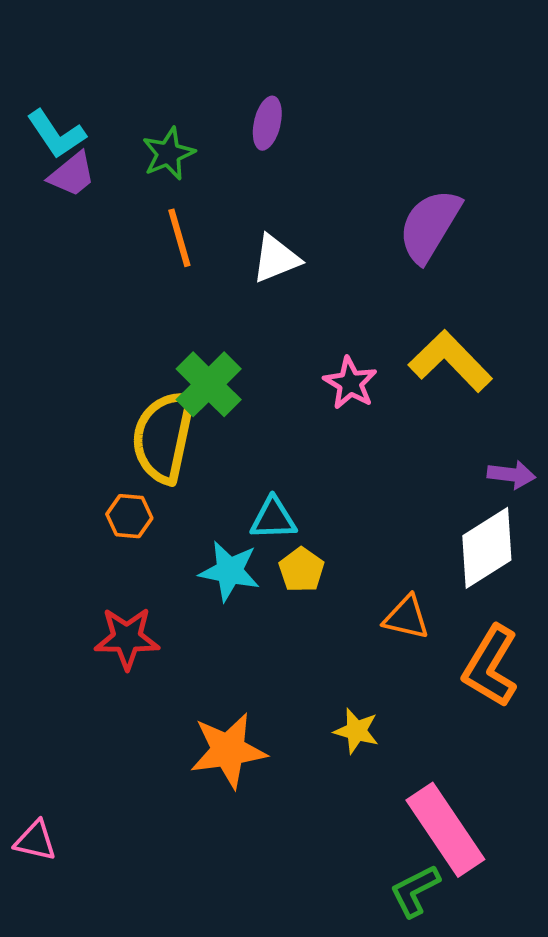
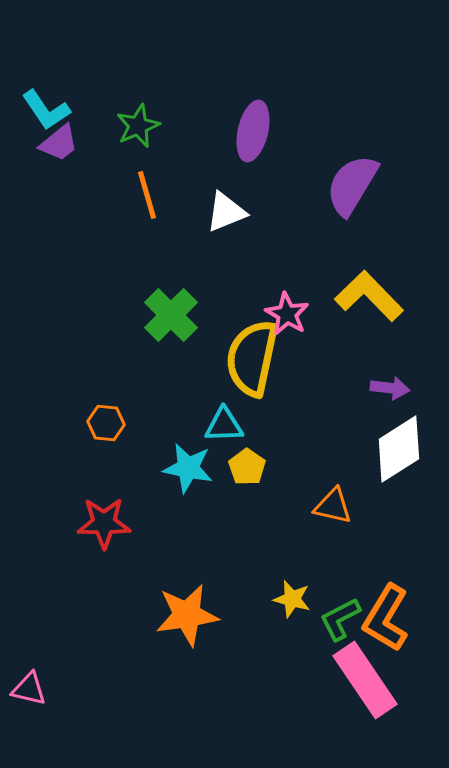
purple ellipse: (267, 123) -> (253, 131), moved, size x1.4
yellow semicircle: (164, 437) -> (252, 358), moved
purple arrow: (511, 475) -> (390, 388), moved
orange L-shape: (491, 666) -> (386, 618), moved
green L-shape: (415, 891) -> (340, 619), moved

